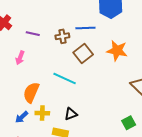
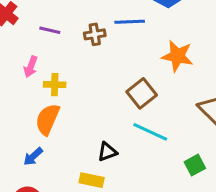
brown square: (83, 54) -> (142, 93), moved
cyan line: (65, 79) -> (150, 132), moved
yellow cross: (42, 113) -> (55, 85), moved

